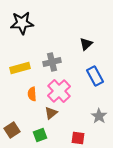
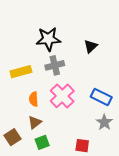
black star: (22, 23) -> (48, 39), moved
blue rectangle: (95, 76) -> (101, 97), moved, turned -36
brown triangle: (51, 113) -> (35, 122), moved

